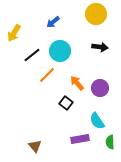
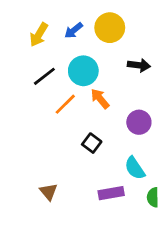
yellow circle: (96, 14) -> (110, 28), moved
yellow arrow: (14, 33) -> (39, 35), moved
orange arrow: (77, 83) -> (100, 99), moved
brown triangle: (35, 146) -> (49, 192), moved

